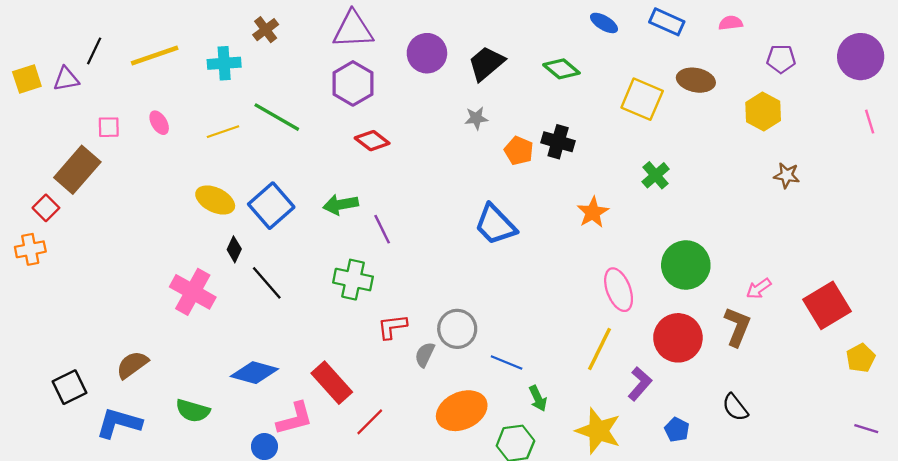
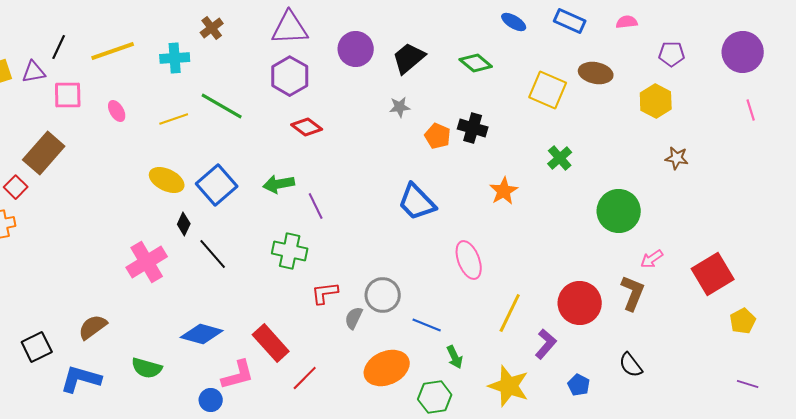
pink square: (109, 127) -> (68, 95), moved, size x1.4
green circle: (686, 265) -> (619, 211), moved
pink ellipse: (619, 290) -> (469, 260), moved
pink cross: (193, 292) -> (147, 262), turned 30

